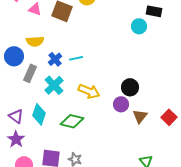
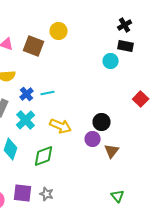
red square: (169, 117) -> (141, 99), moved
green diamond: (72, 121) -> (44, 156), turned -35

